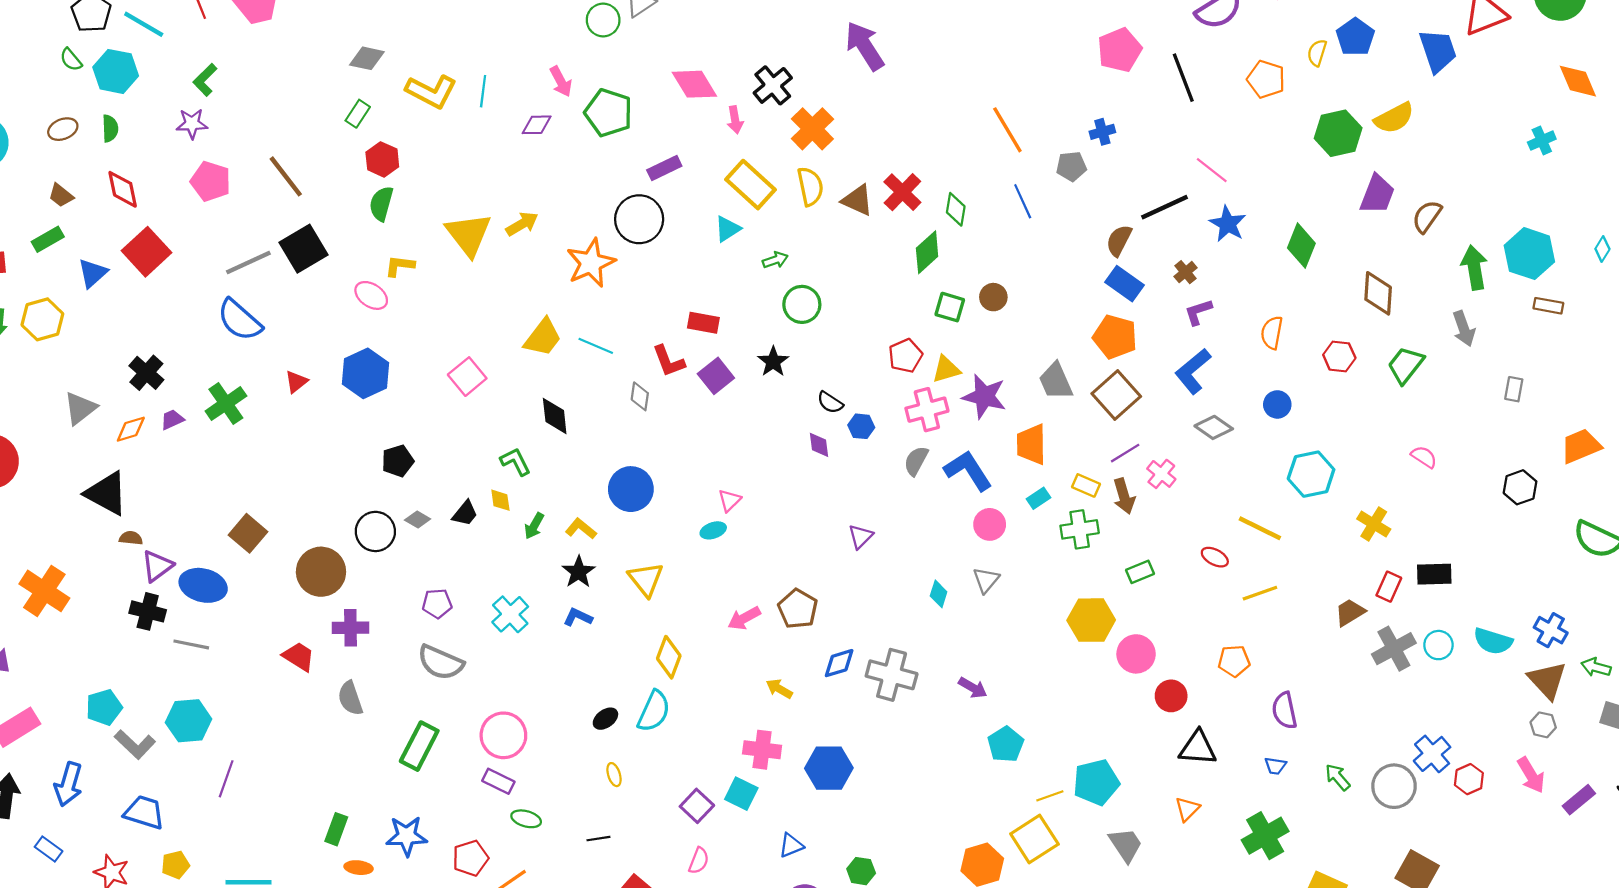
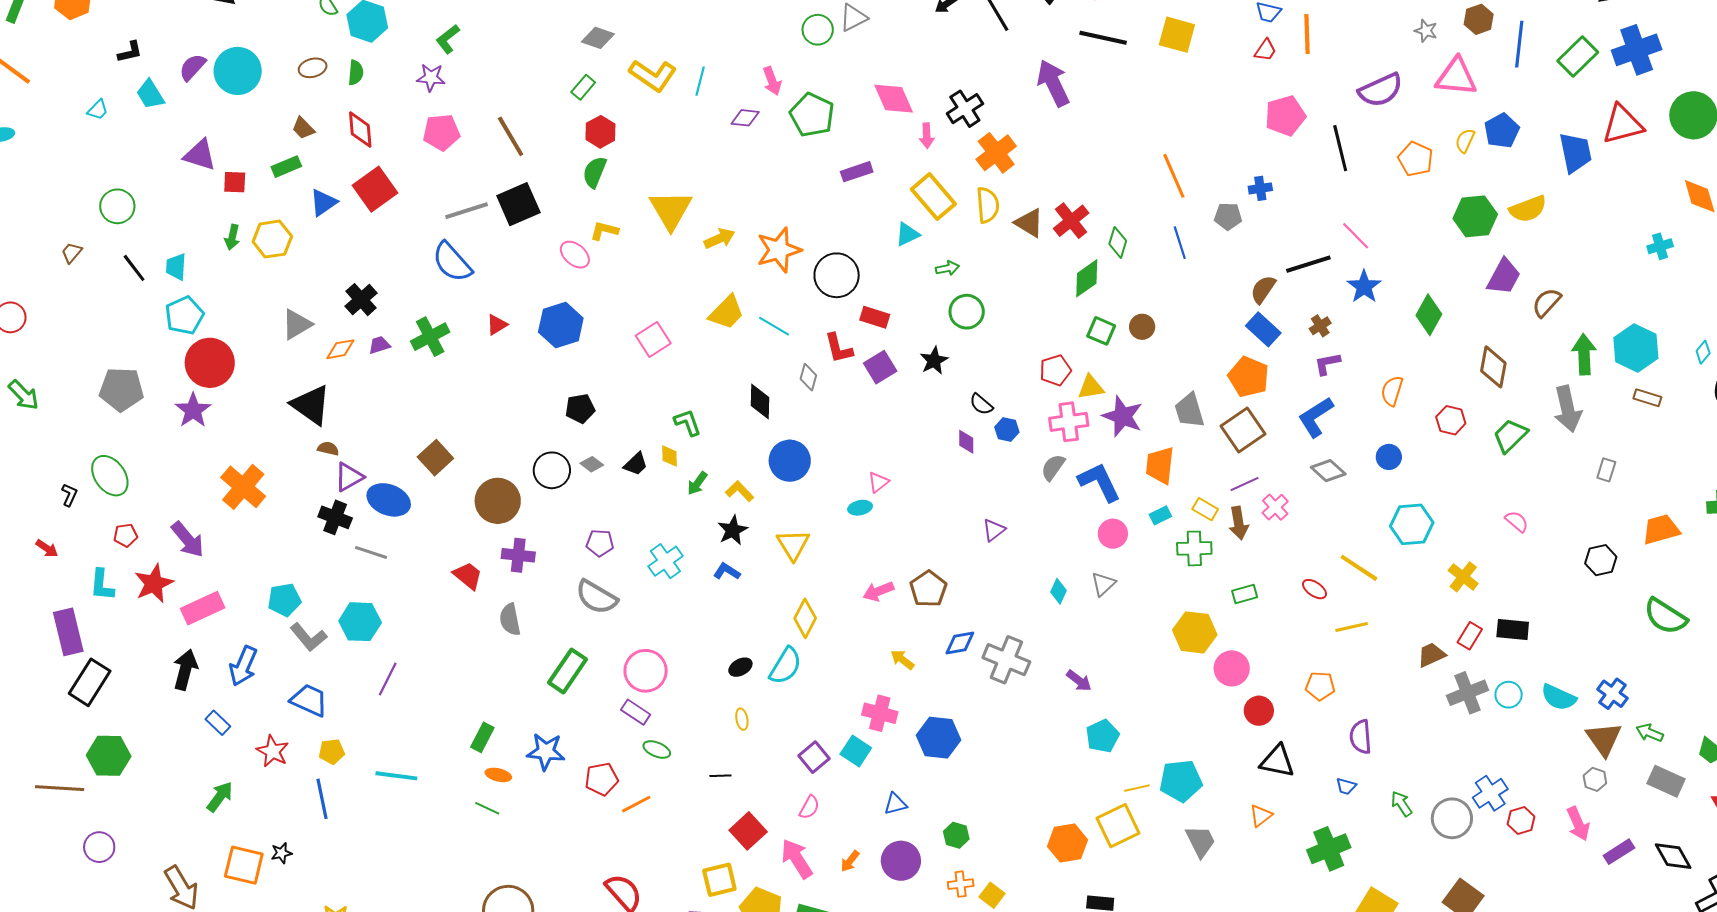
pink pentagon: (211, 181) -> (441, 132), turned -30
black circle: (639, 219) -> (837, 275), moved
yellow arrow: (522, 224) -> (719, 239), moved
gray arrow: (1464, 329) -> (1568, 409), size x1.4
black diamond: (555, 416) -> (760, 401), moved

